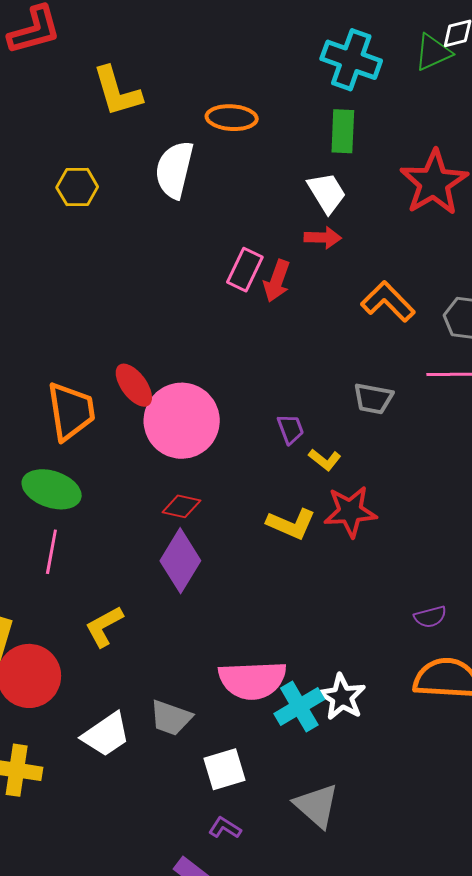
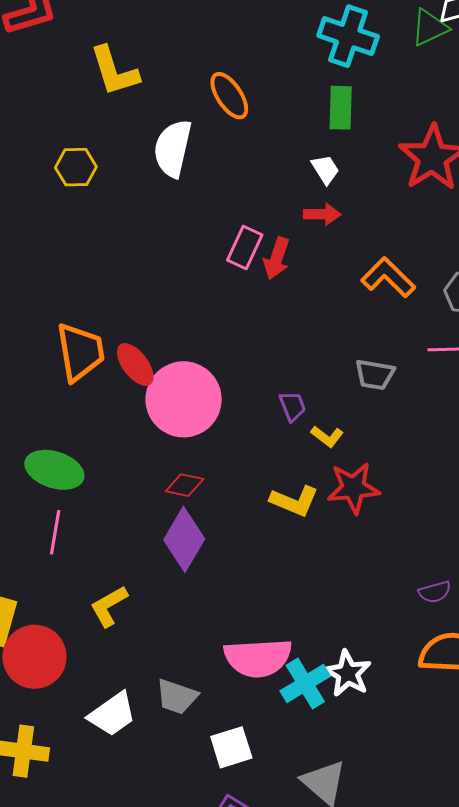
orange ellipse: (232, 118) -> (229, 96), turned 54
white trapezoid: (327, 193) -> (325, 169), size x0.7
orange trapezoid: (71, 411) -> (80, 352), moved

